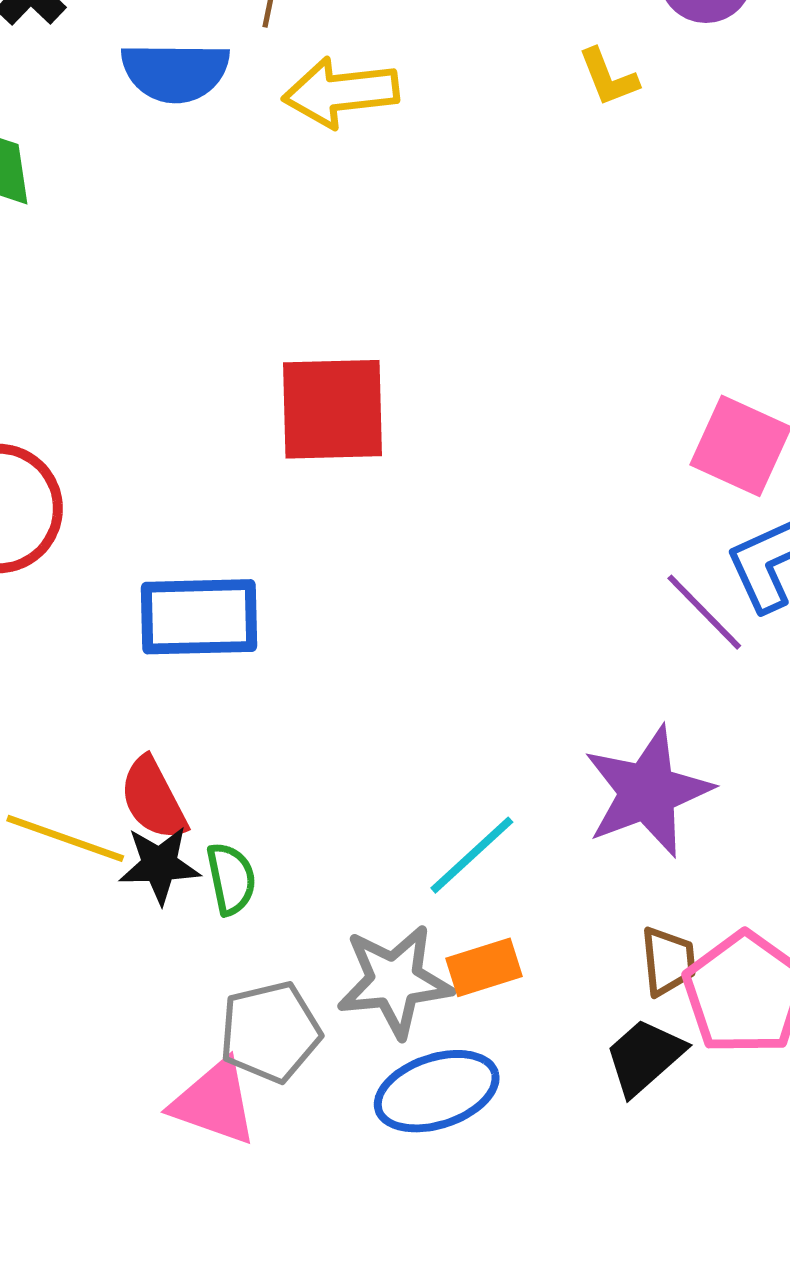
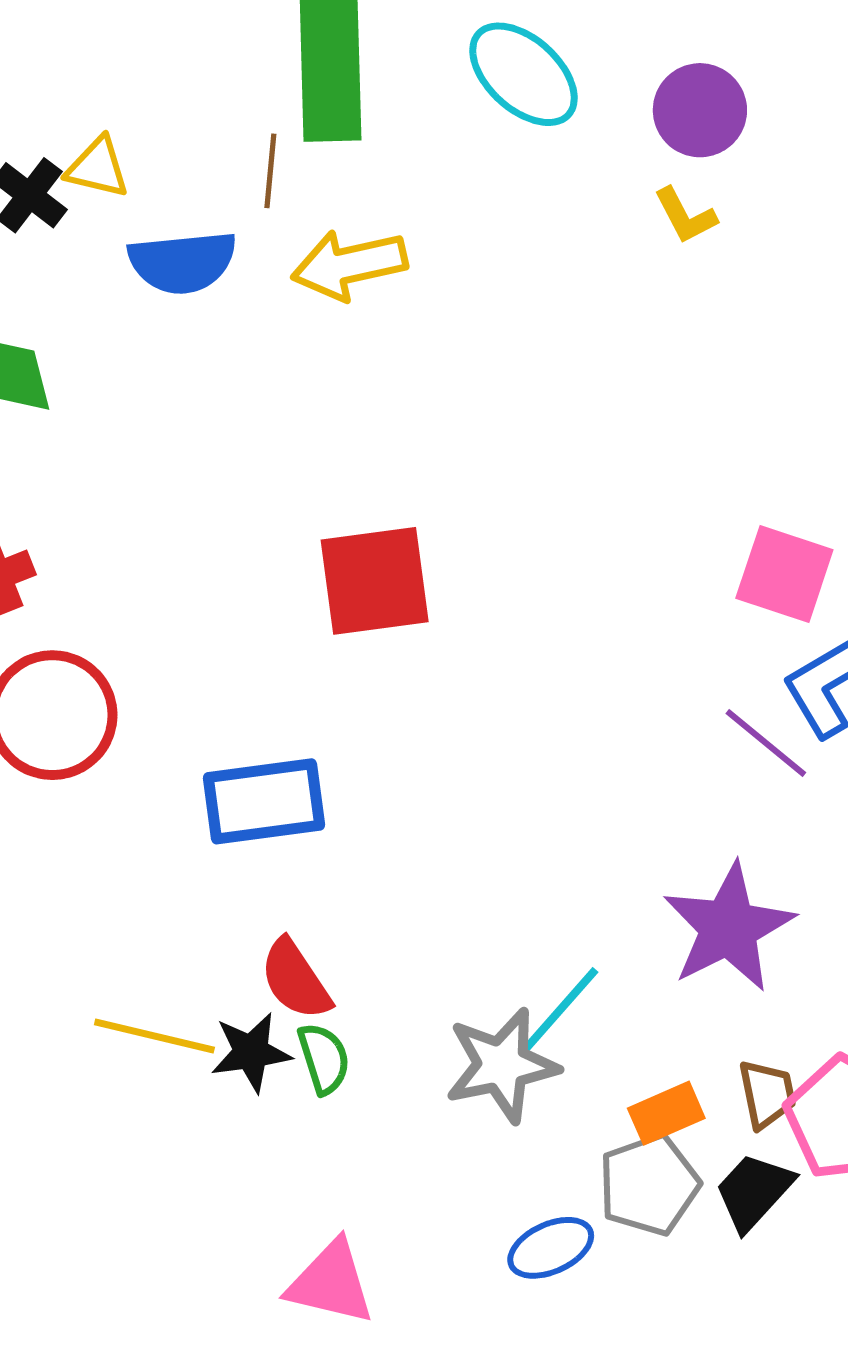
yellow L-shape: (608, 77) -> (685, 216), moved
red semicircle: (153, 799) -> (295, 979), moved
orange rectangle: (484, 967) -> (666, 1113), moved
gray star: (395, 981) -> (502, 1065), moved
gray pentagon: (270, 1032) -> (649, 1185), moved
blue ellipse: (437, 1091) -> (551, 1248), size x0.7

